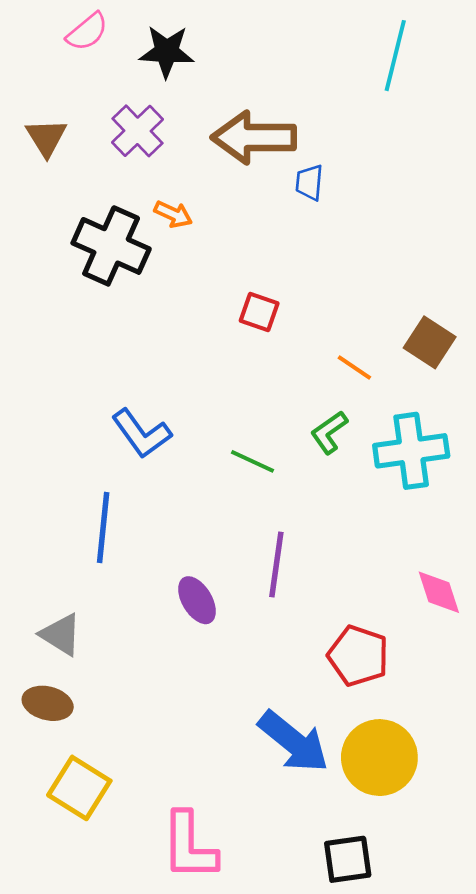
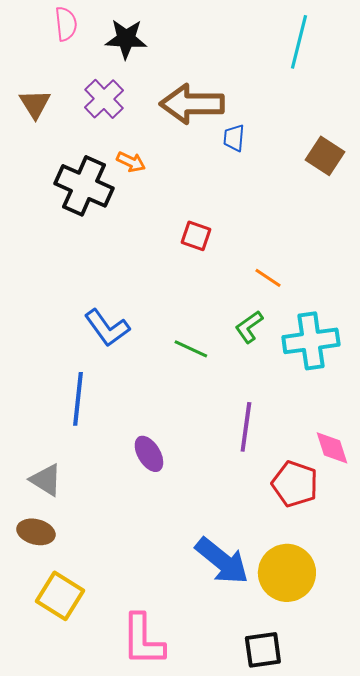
pink semicircle: (87, 32) -> (66, 24), turned -56
brown square: (430, 342) -> (325, 156), moved
purple line: (276, 564) -> (246, 427), moved
red pentagon: (358, 656) -> (295, 484), moved

